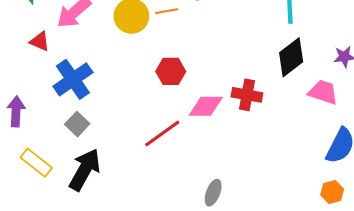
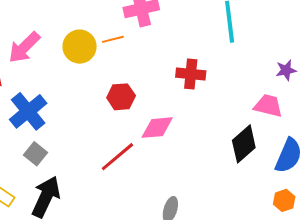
black diamond: (291, 57) -> (244, 144), moved
red cross: (247, 95) -> (191, 74), moved

